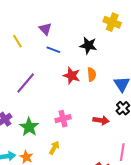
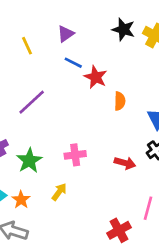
purple triangle: (45, 29) -> (66, 34), turned 32
black star: (88, 45) -> (123, 29), moved
red star: (72, 76) -> (96, 77), moved

